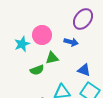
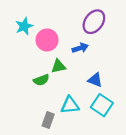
blue arrow: (71, 42) -> (80, 48), turned -32
cyan star: (22, 44) -> (24, 26), moved

